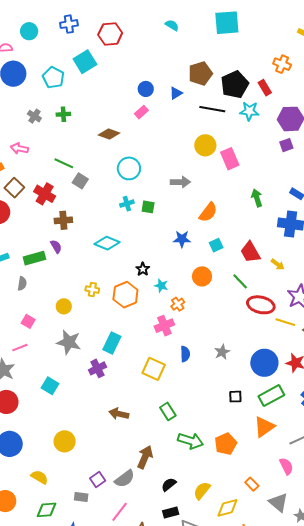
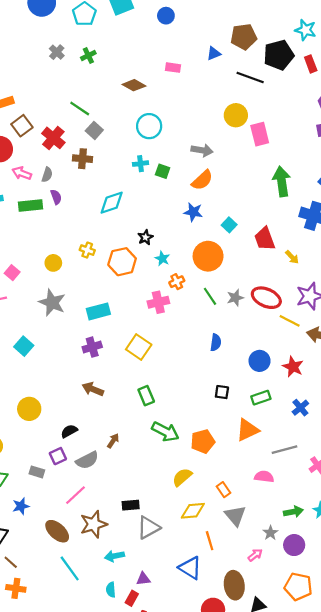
blue circle: (146, 89) -> (166, 16), moved
cyan star: (249, 111) -> (306, 30), moved
pink rectangle: (141, 112) -> (173, 68), turned 40
green cross: (63, 114) -> (88, 56), turned -32
pink arrow: (19, 149) -> (22, 173), moved
green arrow: (257, 198) -> (282, 181), size x1.5
orange semicircle: (208, 212) -> (202, 180), moved
brown cross: (63, 220) -> (83, 159), moved
cyan diamond: (107, 243) -> (112, 203), turned -50
cyan square: (216, 245) -> (229, 225), turned -32
orange circle: (202, 276) -> (208, 256), size x1.4
green line: (240, 281) -> (210, 296), moved
gray semicircle: (22, 283) -> (47, 175), moved
cyan rectangle: (112, 343) -> (98, 311), turned 40
gray star: (222, 352) -> (235, 298), moved
blue semicircle: (185, 354) -> (216, 342), moved
blue circle: (264, 363) -> (260, 361), size x0.7
purple cross: (98, 368) -> (92, 347), moved
green rectangle: (271, 396) -> (261, 398), size x0.7
brown arrow: (145, 457) -> (113, 441), size x0.6
pink semicircle: (286, 466) -> (264, 477), turned -66
black semicircle: (169, 484) -> (69, 431), moved
yellow semicircle: (202, 491) -> (182, 477), moved
gray triangle: (278, 502) -> (235, 516), moved

